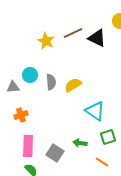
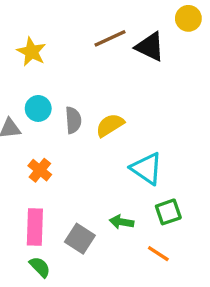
yellow star: (46, 41) -> (32, 52), moved
orange cross: (21, 115) -> (40, 170), moved, turned -32

